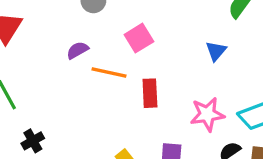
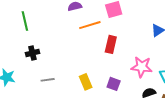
orange line: (109, 73) -> (90, 25), turned -45

